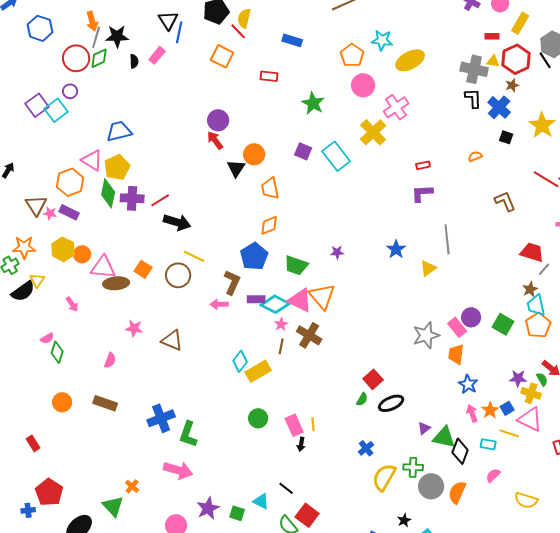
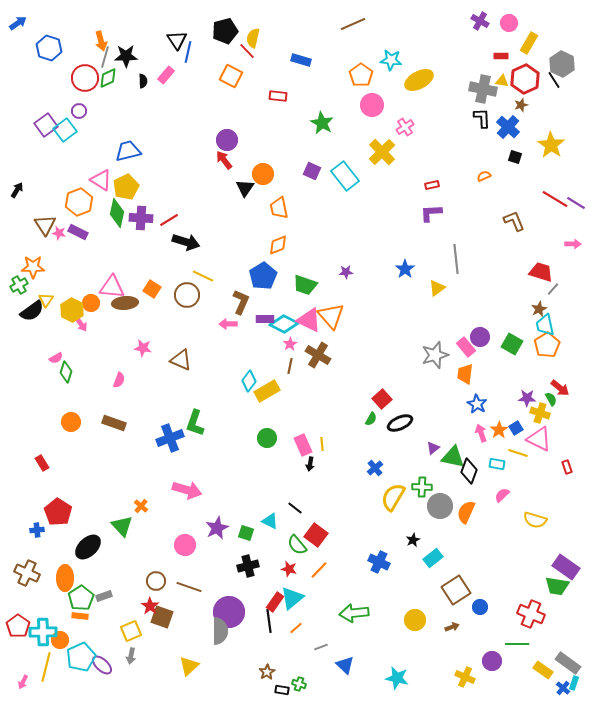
pink cross: (396, 107) -> (405, 127), size x0.7
yellow hexagon: (63, 249) -> (72, 310), moved
orange circle: (82, 254) -> (91, 303), moved
green L-shape: (188, 434) -> (195, 423), moved

